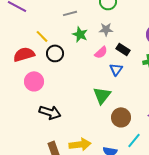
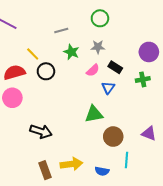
pink circle: (34, 81) -> (12, 98), moved
green triangle: (102, 95) -> (94, 114), turned 42
cyan line: (134, 140) -> (126, 160), turned -35

